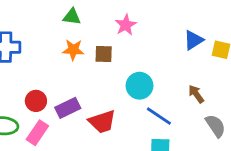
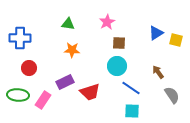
green triangle: (72, 17) -> (68, 24), moved
orange star: (73, 50) -> (72, 50), moved
brown square: (104, 54) -> (119, 43), moved
red circle: (36, 101) -> (29, 68), moved

